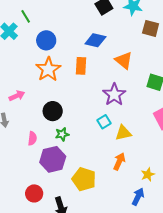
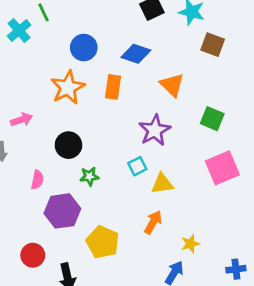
blue circle: (46, 40) -> (84, 48), moved
green star: (62, 134) -> (89, 176), moved

